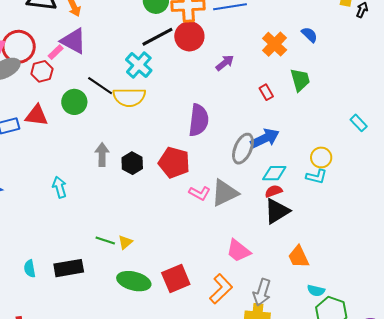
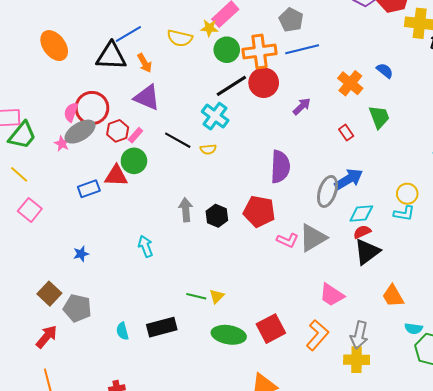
pink rectangle: (56, 52) -> (135, 135), moved
yellow semicircle: (129, 97) -> (208, 149), size x0.5
green circle: (74, 102) -> (134, 161), moved

